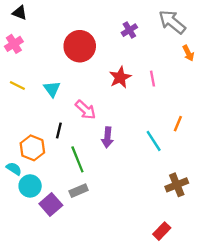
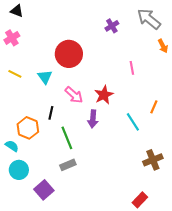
red circle: (80, 46) -> (69, 54), moved
red star: (120, 77) -> (104, 95), moved
cyan circle: (30, 186) -> (19, 170), moved
purple square: (51, 204) -> (44, 190), moved

